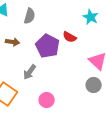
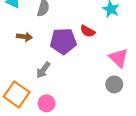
purple pentagon: (48, 46) -> (63, 41), turned -30
pink circle: (47, 100) -> (47, 103), moved

